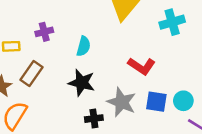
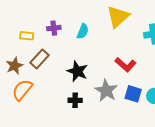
cyan semicircle: (84, 46) -> (83, 31), moved
black cross: (94, 119) -> (75, 100), moved

